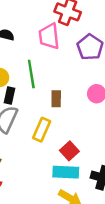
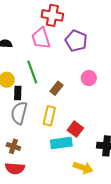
brown rectangle: (56, 99) -> (56, 88), turned 48
cyan rectangle: (66, 172) -> (61, 143), moved

